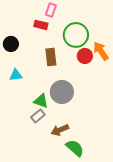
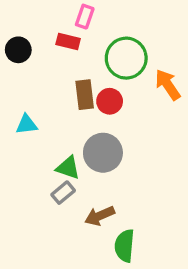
black circle: (11, 44) -> (18, 50), moved
red circle: (85, 56) -> (110, 101), moved
green semicircle: (75, 148) -> (125, 246), turned -126

